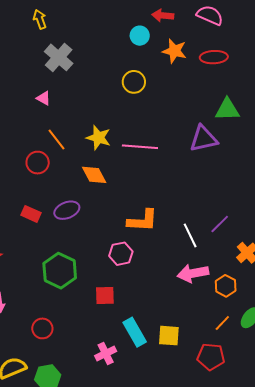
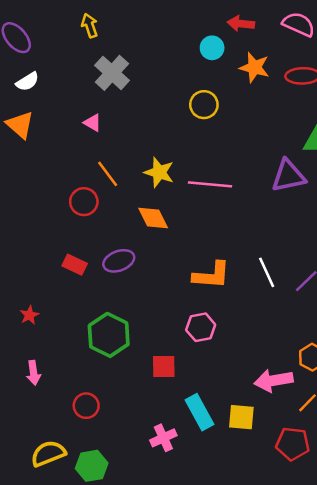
white line: (190, 235) -> (267, 272), moved
pink hexagon: (121, 254) -> (201, 327), moved
pink arrow: (193, 273) -> (274, 380), moved

